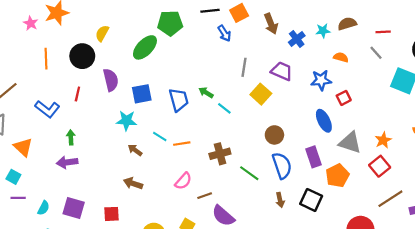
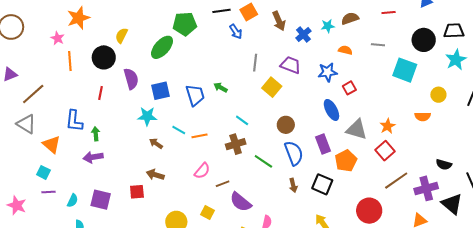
pink star: (31, 23) -> (57, 38), moved
red line: (383, 32) -> (389, 12), moved
gray line: (376, 53) -> (378, 45), turned -40
cyan line: (224, 108) -> (242, 120), moved
blue L-shape: (47, 109) -> (74, 121), moved, turned 60
red square: (112, 214) -> (137, 192), moved

